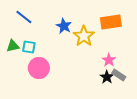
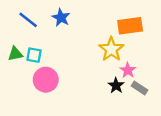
blue star: (64, 26) -> (61, 18), moved
yellow star: (84, 36) -> (111, 49), moved
black star: (107, 77) -> (116, 86), moved

